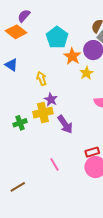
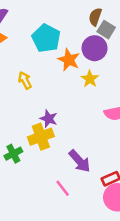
yellow arrow: (42, 79) -> (25, 80), moved
purple arrow: (65, 124) -> (80, 161), moved
pink line: (54, 164) -> (63, 188), moved

